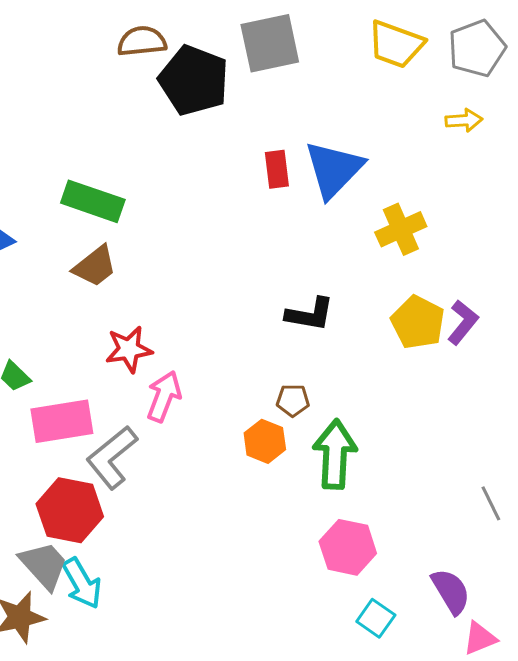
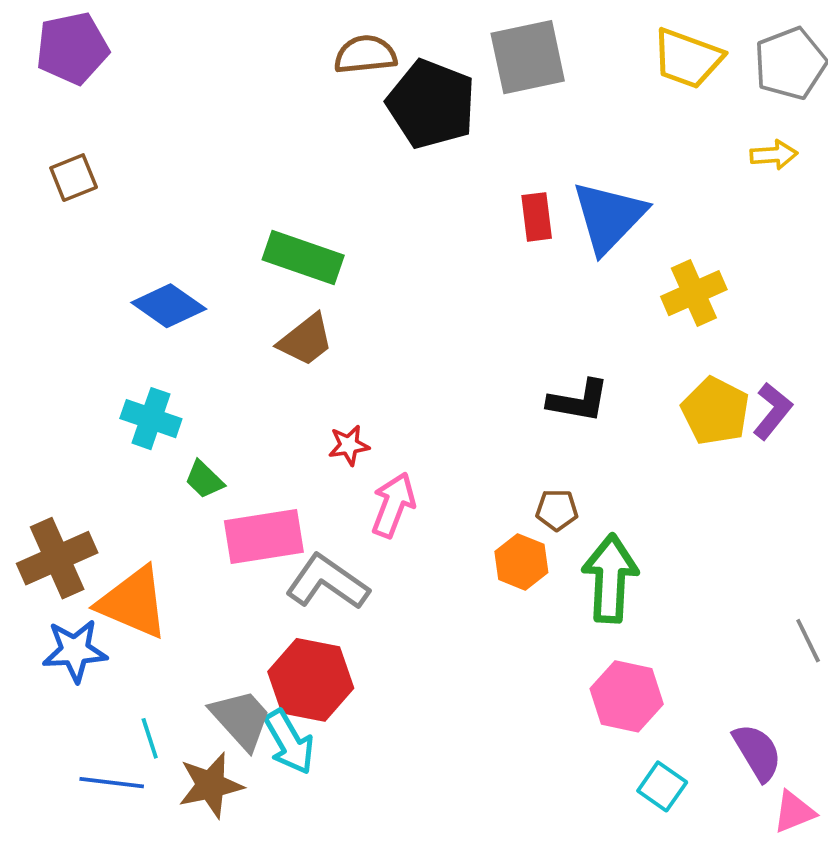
red star: (129, 349) -> (349, 445), size x0.7
gray L-shape: (112, 457) -> (327, 582), turned 74
red hexagon: (70, 510) -> (311, 680), moved

